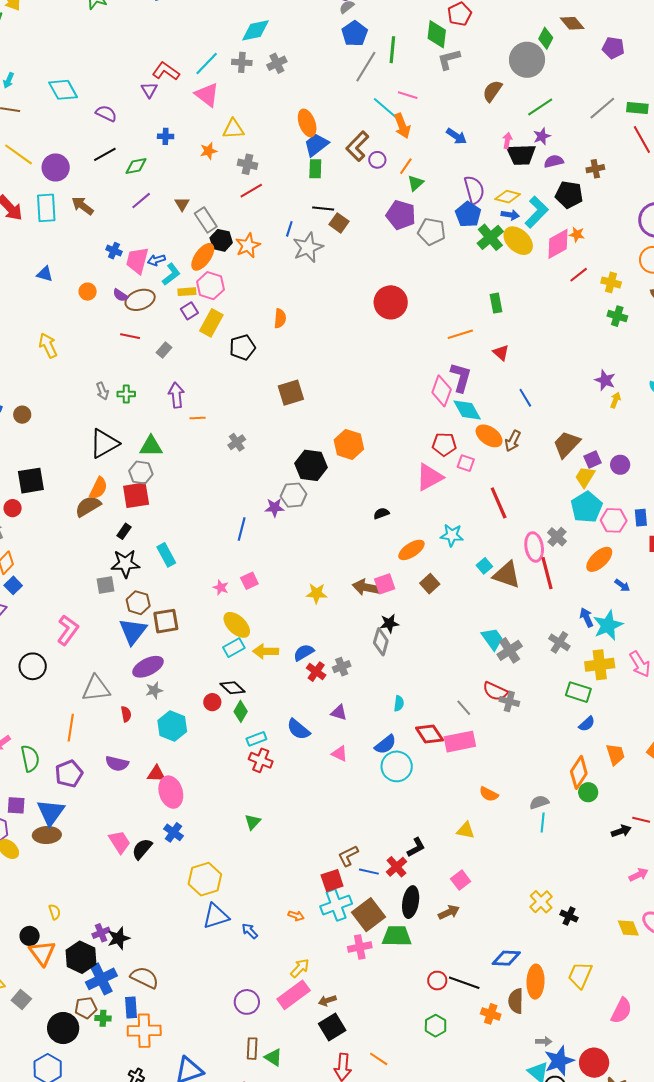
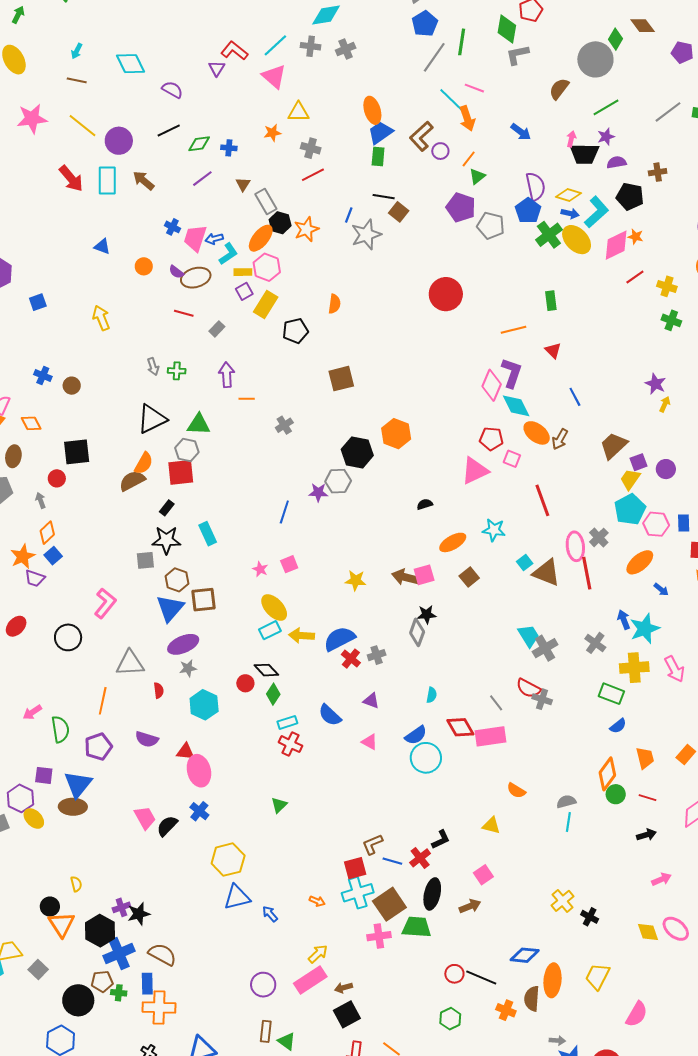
blue cross: (166, 136) -> (229, 148), moved
blue semicircle: (304, 652) -> (339, 639), size x1.5
red line: (641, 820) -> (648, 798), moved

